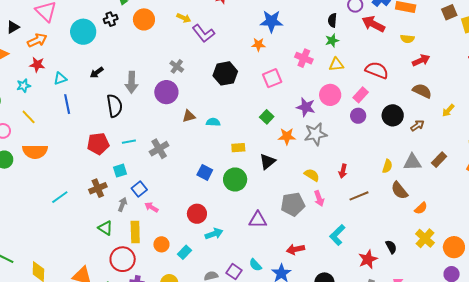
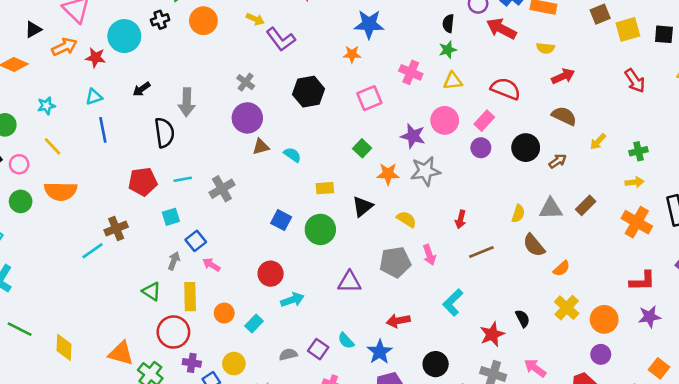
red star: (37, 65) -> (96, 57), moved
purple circle: (166, 92) -> (247, 118), moved
cyan semicircle: (213, 122) -> (292, 155), turned 32
yellow semicircle: (312, 175) -> (407, 219), moved
brown cross: (98, 188) -> (116, 228), moved

